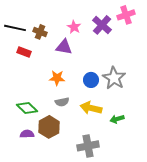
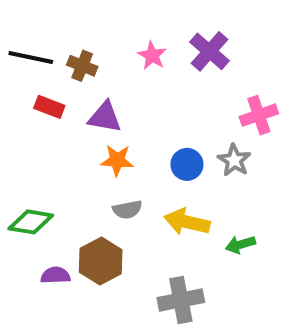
pink cross: (126, 15) -> (259, 115), moved
purple triangle: (64, 47) -> (105, 117), moved
gray star: (114, 78) -> (234, 160), size x0.7
green diamond: (27, 108) -> (31, 222), moved, turned -35

